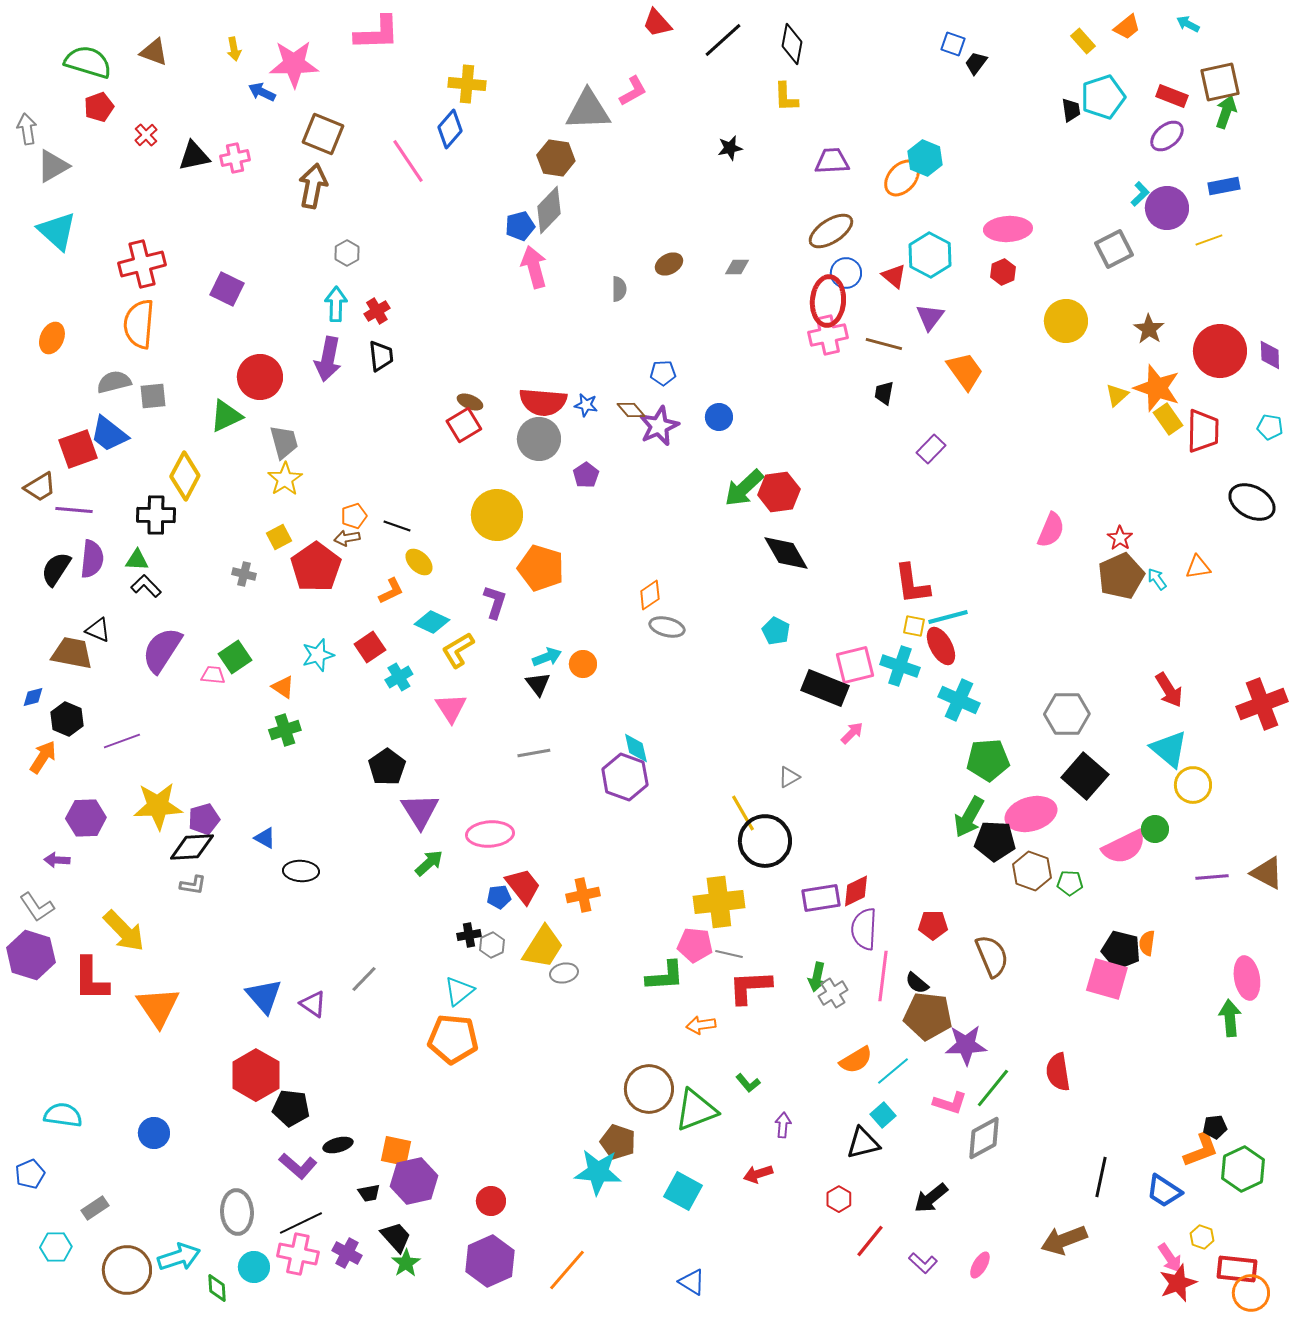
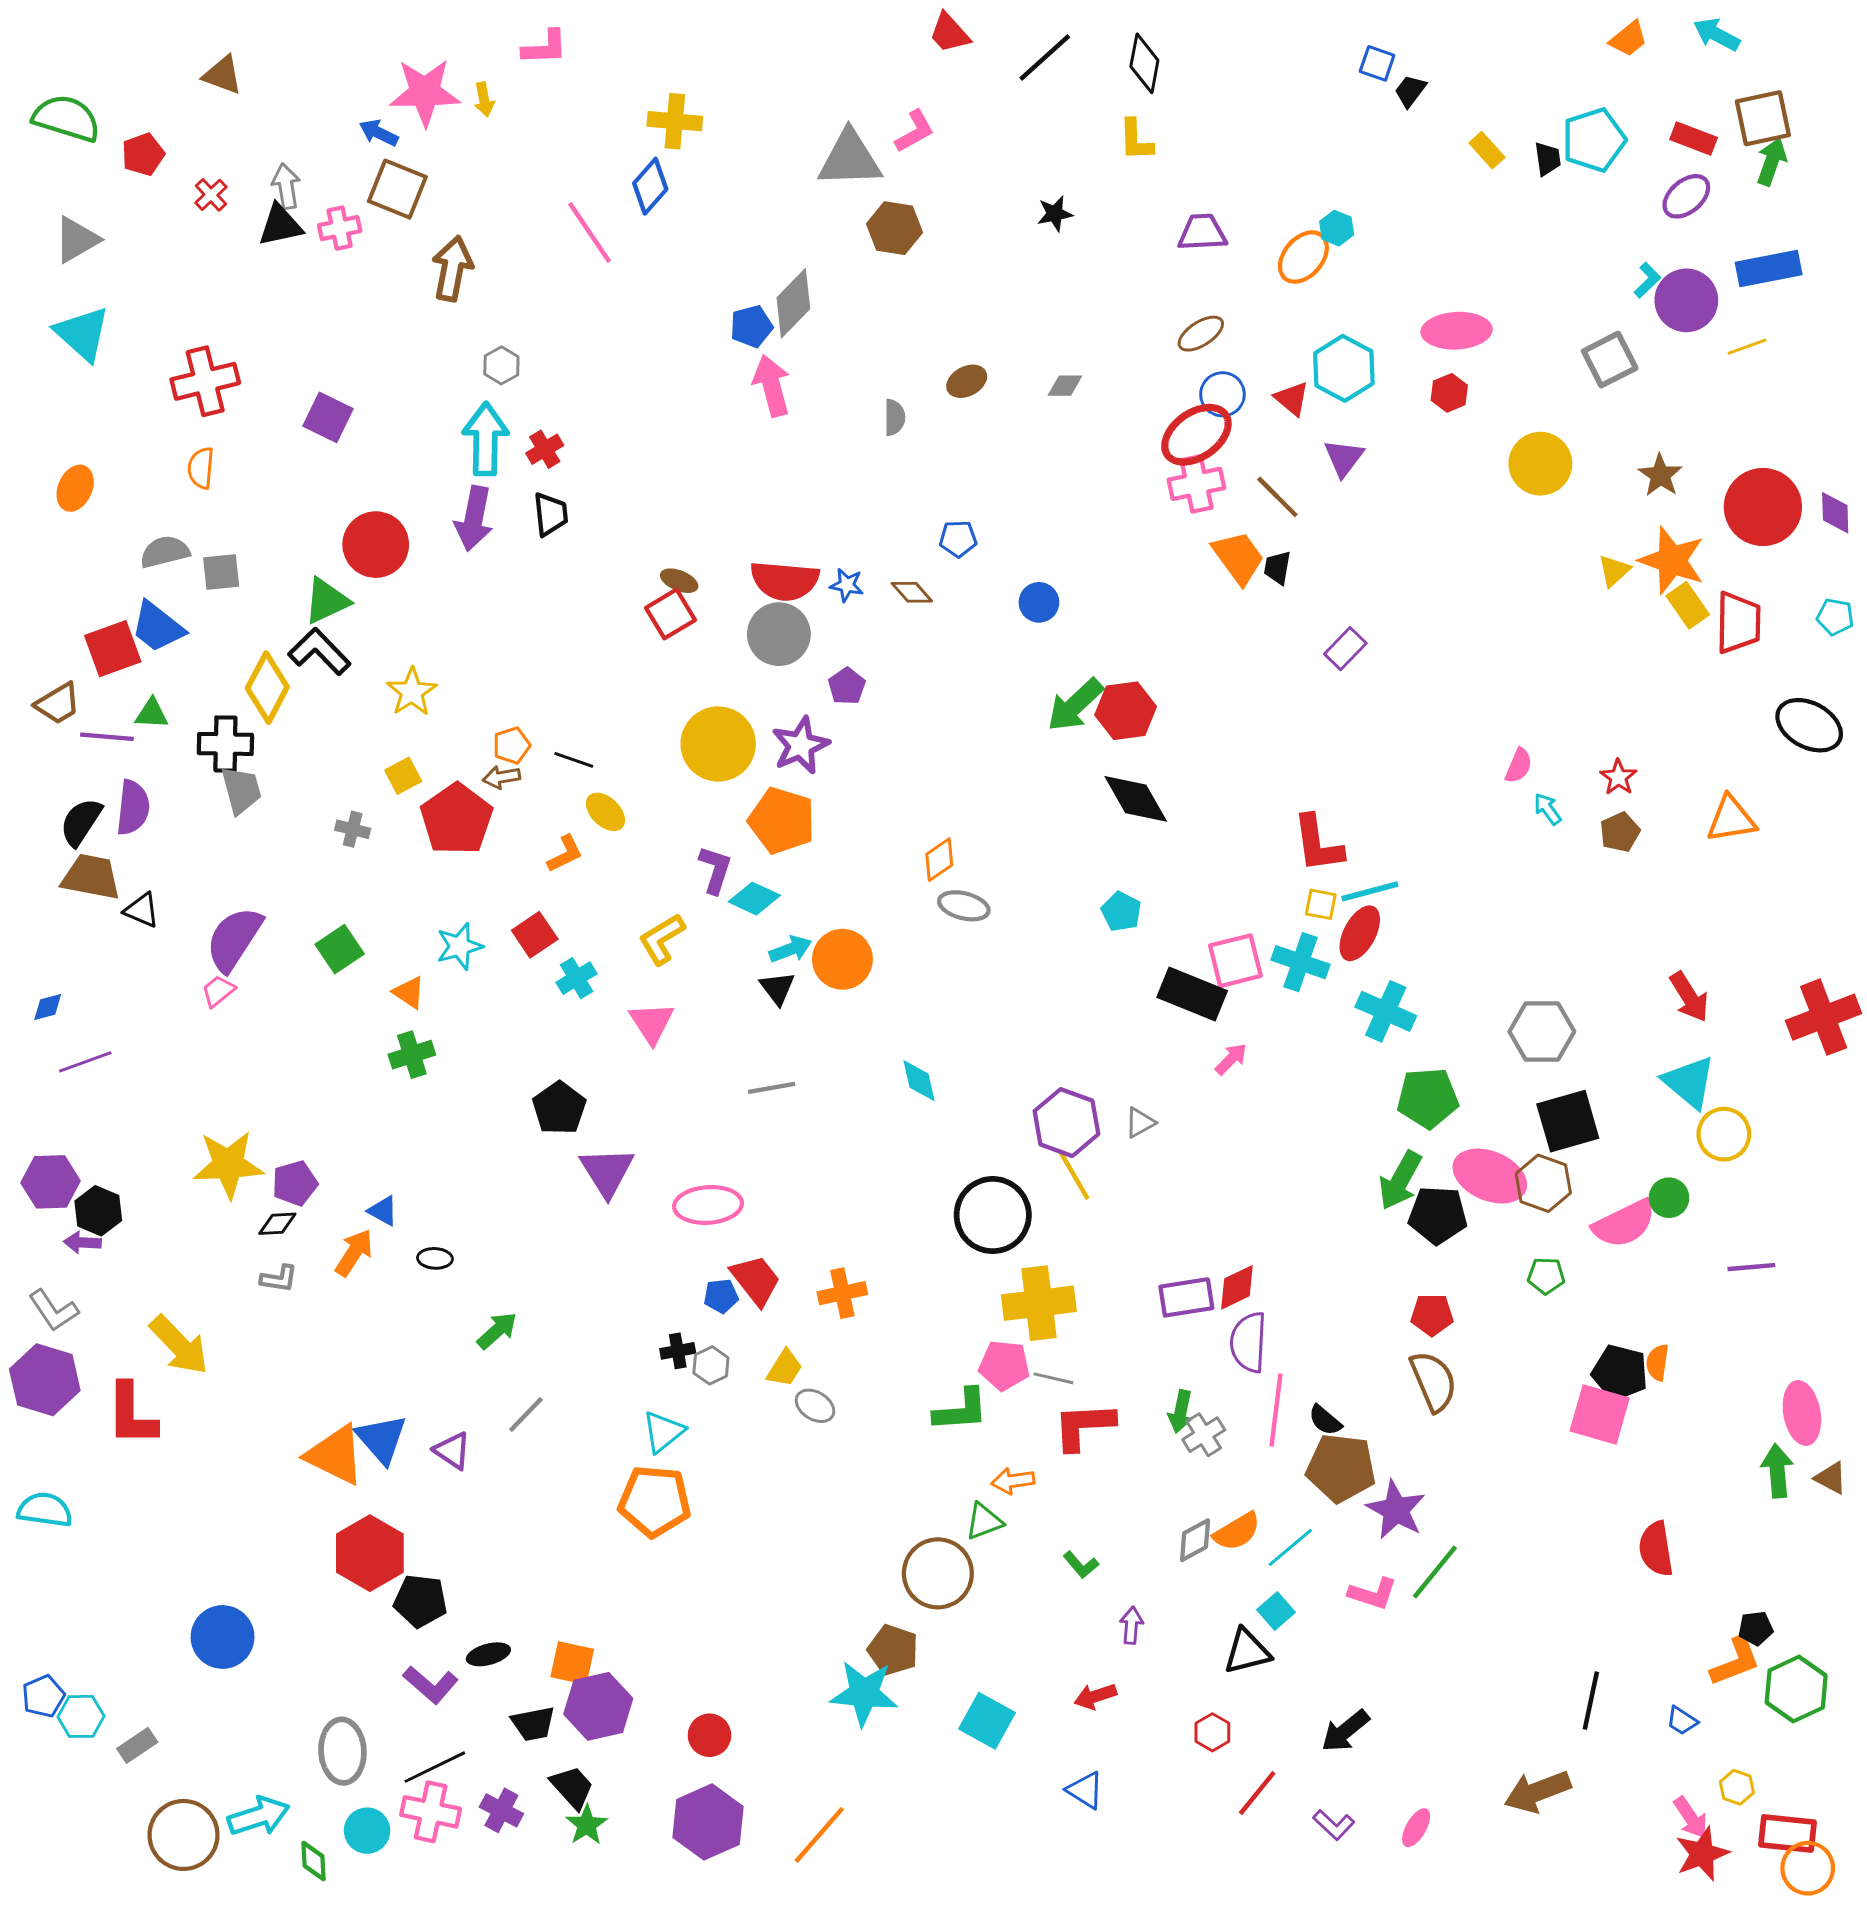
cyan arrow: (1188, 24) -> (1717, 34), size x1.4
pink L-shape: (377, 33) -> (545, 47), size x0.7
yellow rectangle: (1083, 41) -> (1487, 150), moved
yellow arrow: (234, 49) -> (484, 100), moved
green semicircle: (88, 62) -> (66, 118), moved
gray arrow: (27, 129) -> (286, 186), moved
brown square: (323, 134) -> (397, 189), moved
brown hexagon: (556, 158) -> (894, 228), moved
cyan hexagon: (925, 158) -> (1337, 228), size x0.7
blue rectangle: (1224, 186) -> (1769, 269), size x1.4
brown ellipse: (831, 231) -> (1201, 334), size x0.7
red ellipse: (828, 301) -> (1196, 435), turned 51
cyan arrow: (336, 304) -> (486, 439), size x1.4
orange semicircle: (139, 324) -> (201, 468), size x0.6
brown line: (884, 344) -> (1277, 497), turned 30
orange trapezoid: (965, 371) -> (1238, 558), moved
purple star: (659, 426) -> (801, 745), moved
gray trapezoid: (284, 442) -> (241, 790), moved
pink semicircle: (1051, 530) -> (1519, 766), size x0.7
green triangle: (137, 560) -> (152, 714), moved
orange triangle: (1198, 567) -> (1731, 819), size x1.4
brown pentagon: (1121, 576) -> (1620, 832), size x0.6
cyan arrow: (1157, 579) -> (1548, 809), moved
black L-shape: (146, 586) -> (319, 651), moved, size x1.4
cyan diamond: (432, 622) -> (754, 899), moved
red ellipse: (941, 646) -> (1360, 933), turned 57
brown trapezoid: (72, 653) -> (91, 877), moved
orange circle: (583, 664) -> (842, 959), size x1.5
pink trapezoid: (213, 675) -> (218, 991), moved, turned -45
black hexagon: (67, 719) -> (98, 1211), moved
purple line: (122, 741) -> (85, 1062), moved
orange arrow: (43, 757) -> (354, 1253), moved
black square: (1085, 776) -> (1568, 1121), turned 33
purple hexagon: (625, 777) -> (1066, 1123), moved
pink ellipse: (1031, 814) -> (1490, 1176), turned 39
purple hexagon: (86, 818) -> (51, 1182), moved
black circle: (765, 841) -> (993, 1215), moved
black diamond: (192, 847) -> (277, 1224), size x0.6
green arrow: (429, 863) -> (497, 1331), moved
black ellipse: (301, 871) -> (435, 1258), size x0.7
brown hexagon: (1032, 871) -> (1543, 1183), moved
brown triangle: (1267, 873) -> (1831, 1478), moved, size x0.7
red pentagon: (933, 925) -> (1432, 1315), moved
yellow trapezoid: (543, 947) -> (785, 1368), size x0.6
gray ellipse: (564, 973) -> (815, 1406), turned 44
orange triangle: (158, 1007) -> (335, 1455), moved, turned -30
purple star: (966, 1045) -> (1396, 1510), turned 30
red semicircle: (1058, 1072) -> (1656, 1549), moved
green triangle: (696, 1110) -> (984, 1521), moved, size x0.6
cyan semicircle: (63, 1115) -> (45, 1510), moved
blue circle: (154, 1133) -> (223, 1637), size x1.4
gray diamond: (984, 1138) -> (1195, 1540), moved, size x0.7
blue trapezoid: (1164, 1191) -> (1682, 1721), size x0.6
black trapezoid: (369, 1193) -> (533, 1724), size x1.4
cyan hexagon: (56, 1247) -> (81, 1716), moved
blue triangle: (692, 1282) -> (1085, 1790), moved

